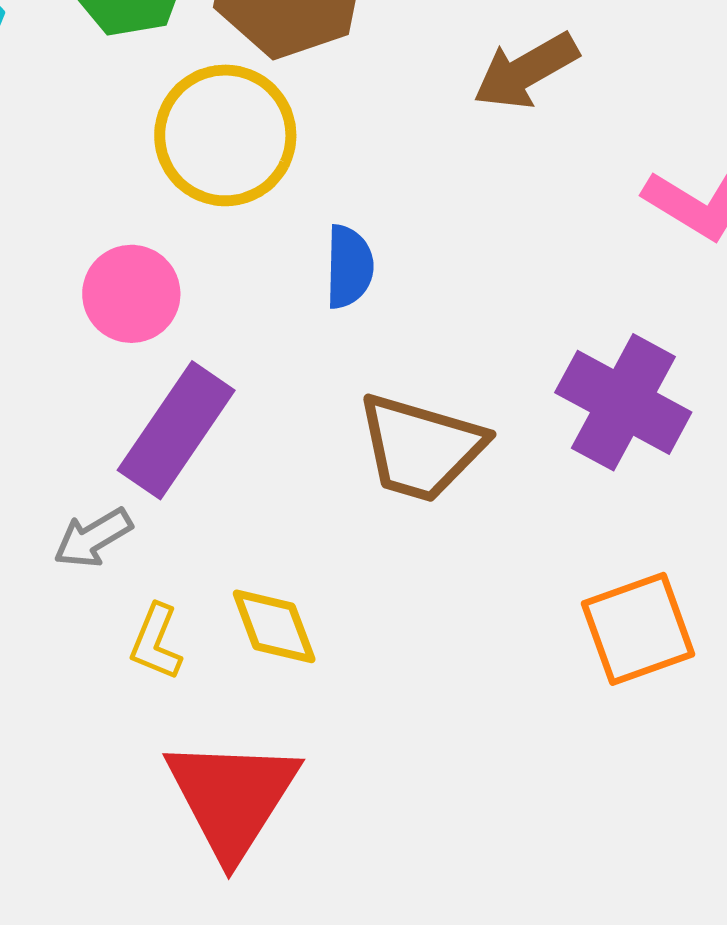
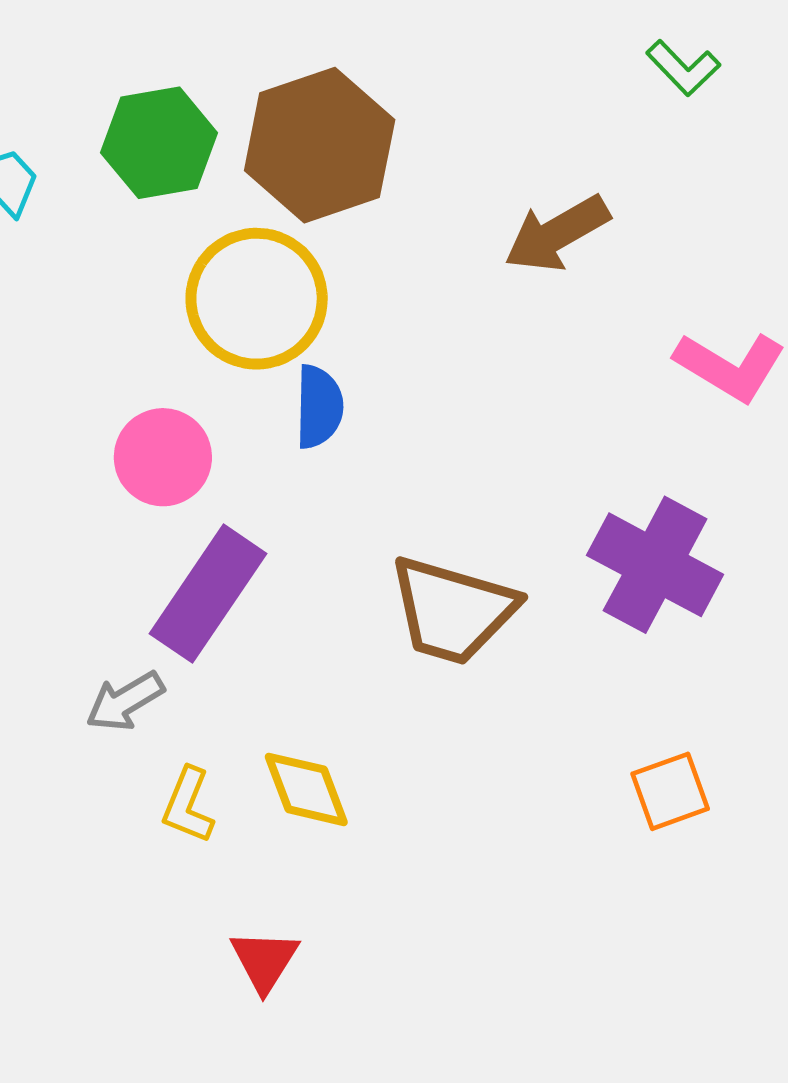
blue semicircle: (349, 267) -> (319, 407), moved
orange square: (638, 629) -> (670, 791), size x0.7
red triangle: (232, 797) -> (264, 961), size x0.5

